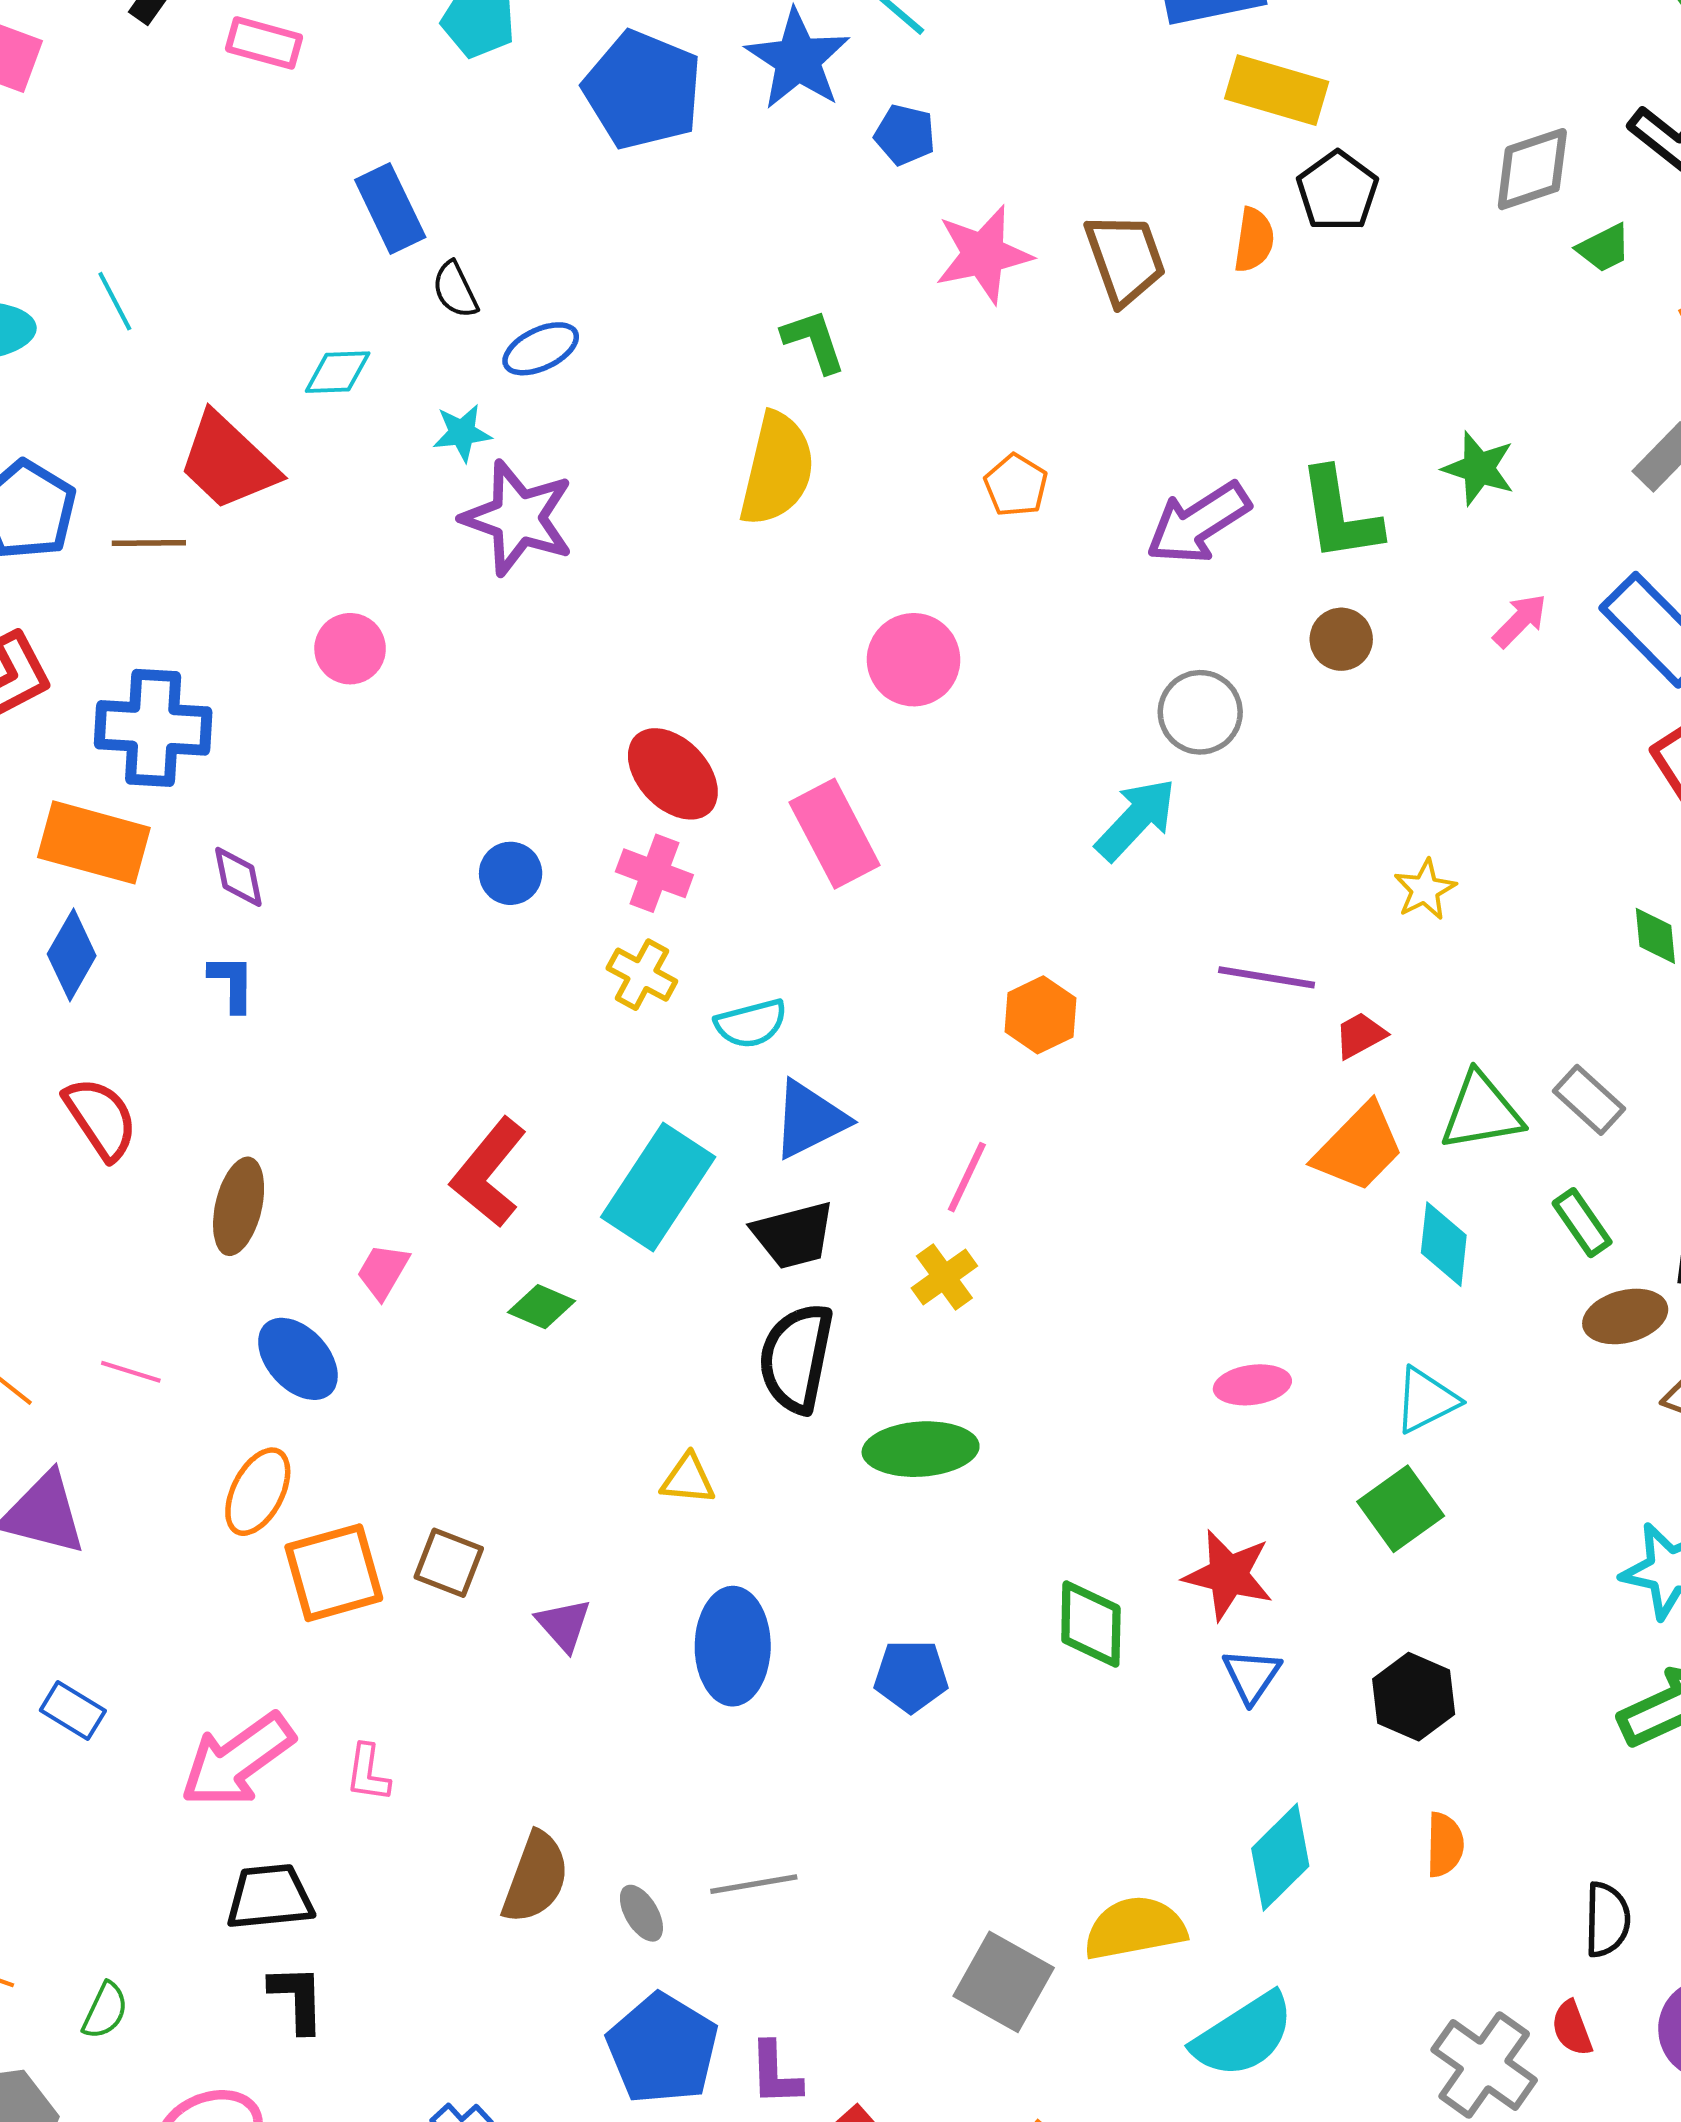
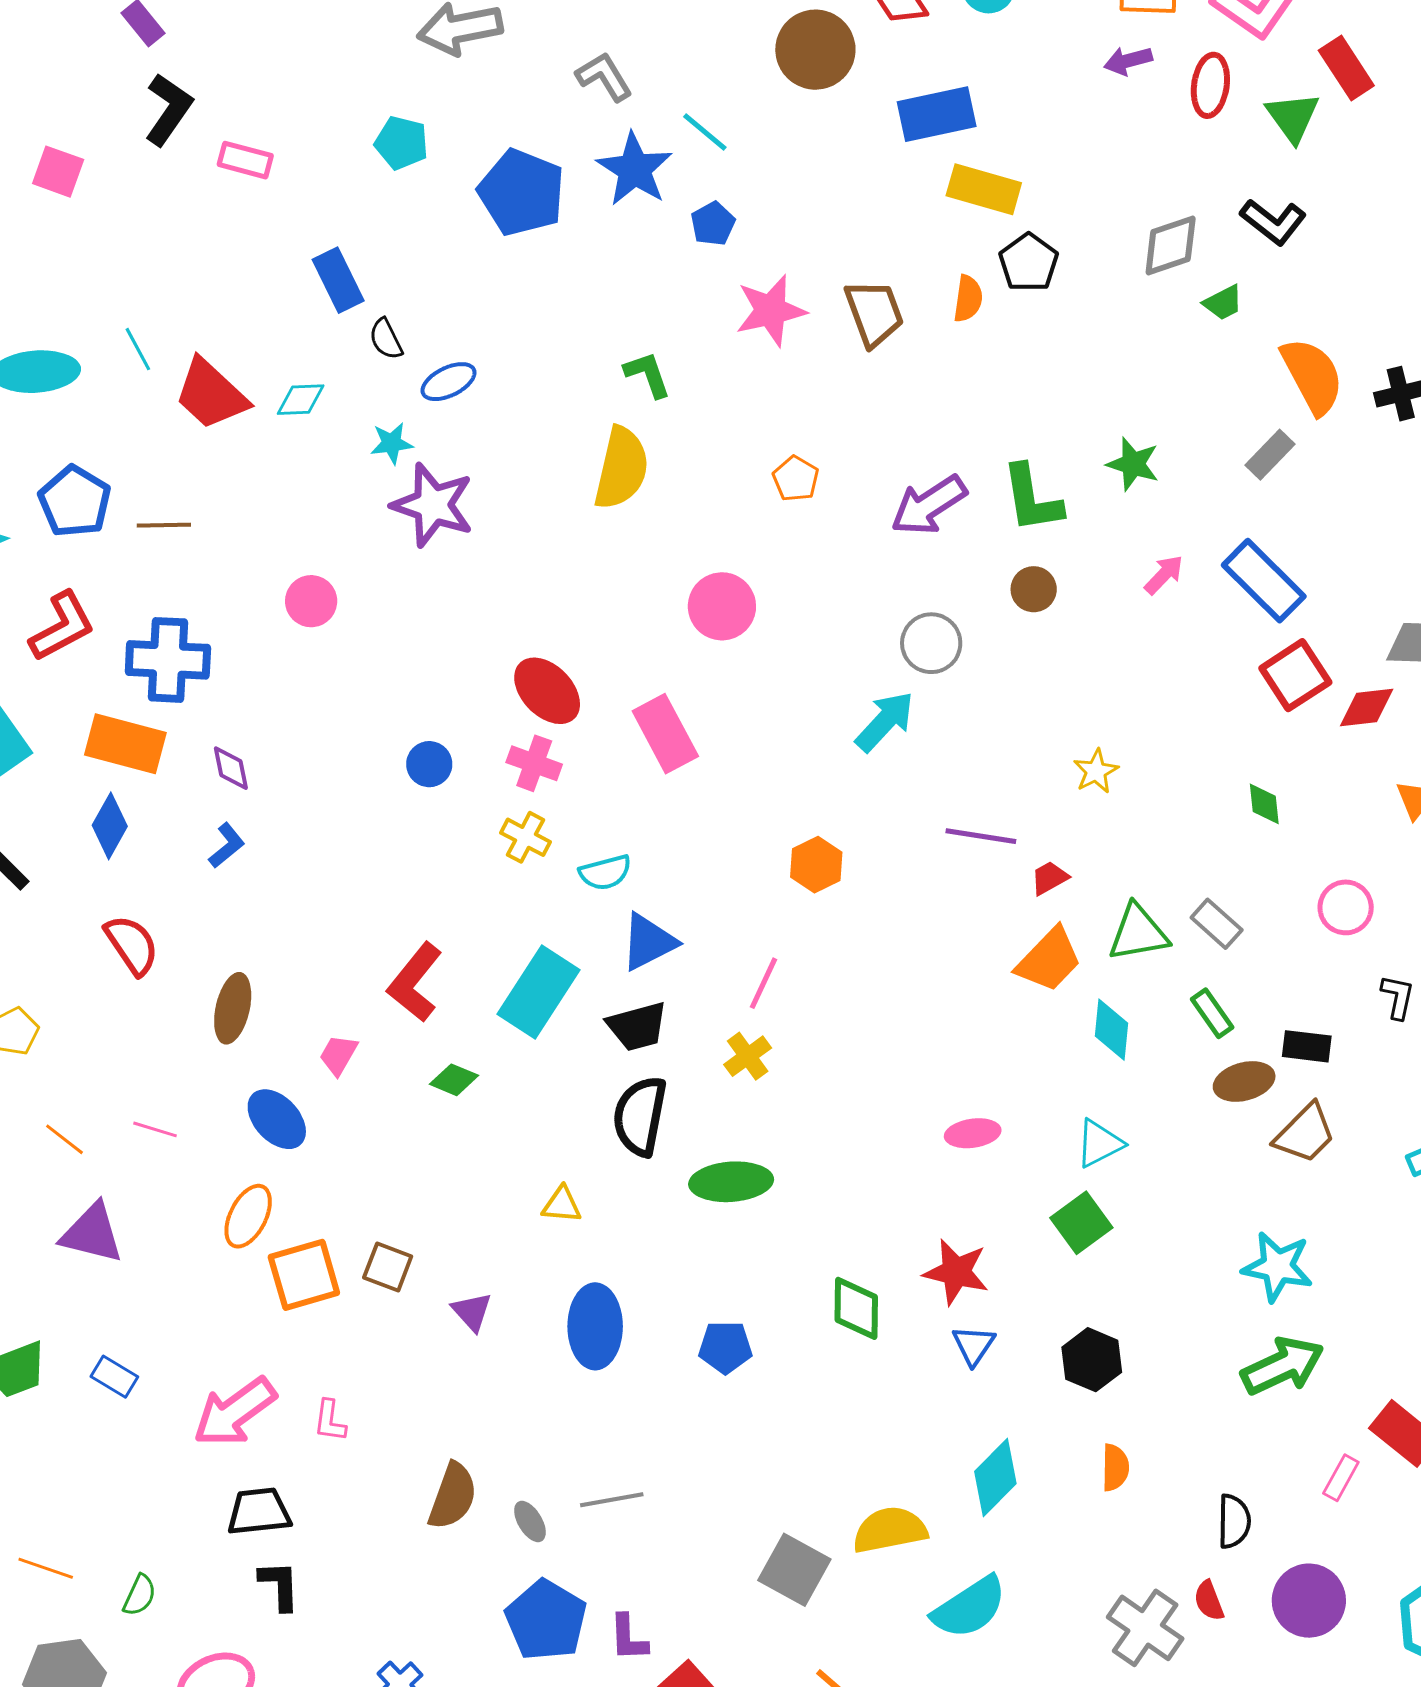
blue pentagon: (905, 135) -> (713, 224), turned 30
red trapezoid: (228, 462) -> (211, 394), moved
blue L-shape: (232, 983) -> (227, 845), turned 51

